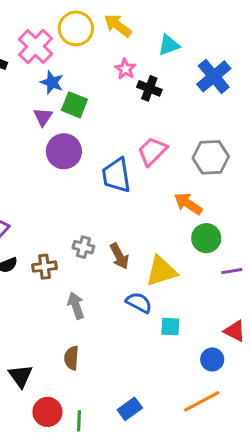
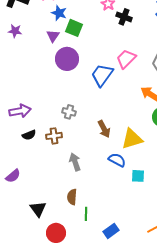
blue trapezoid: (116, 175) -> (102, 75), turned 45
gray cross: (83, 247) -> (69, 112), moved
green line: (79, 421) -> (86, 214), moved

